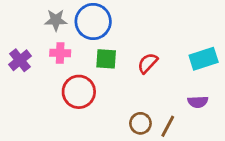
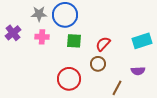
purple cross: (20, 60) -> (13, 33), moved
red circle: (79, 92) -> (69, 79), moved
brown circle: (140, 123) -> (98, 64), moved

